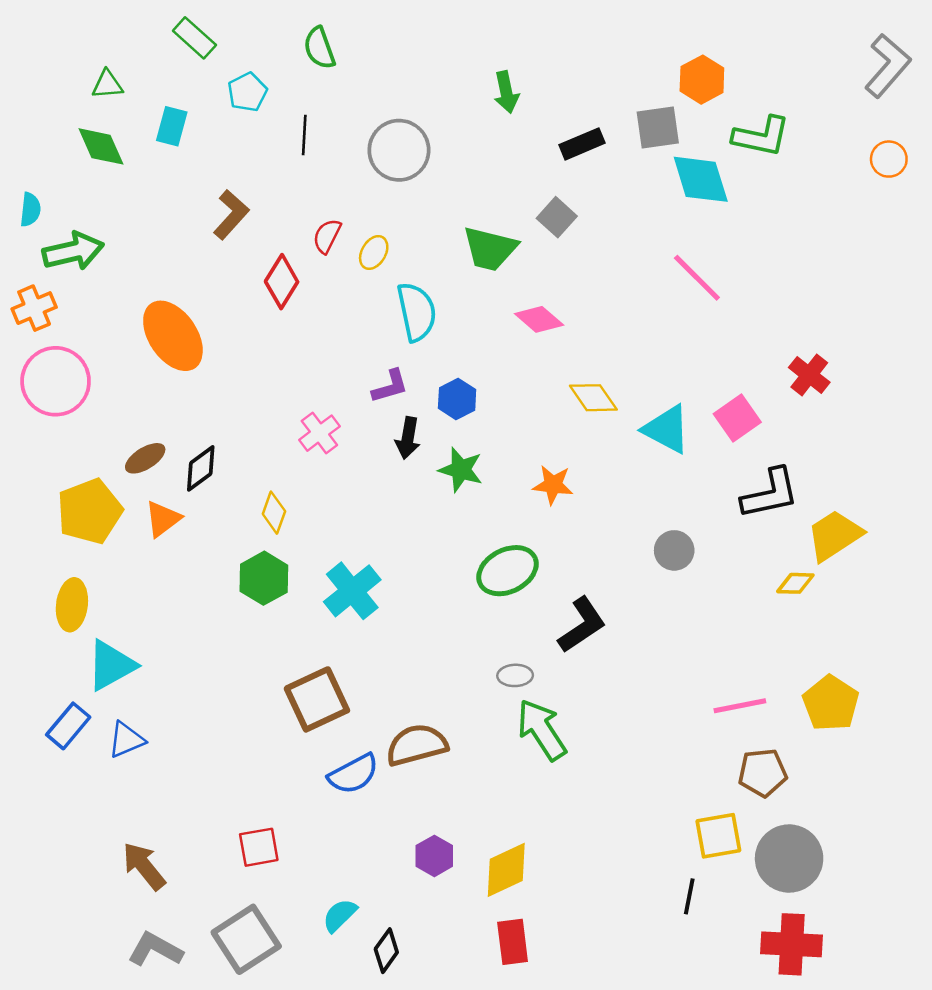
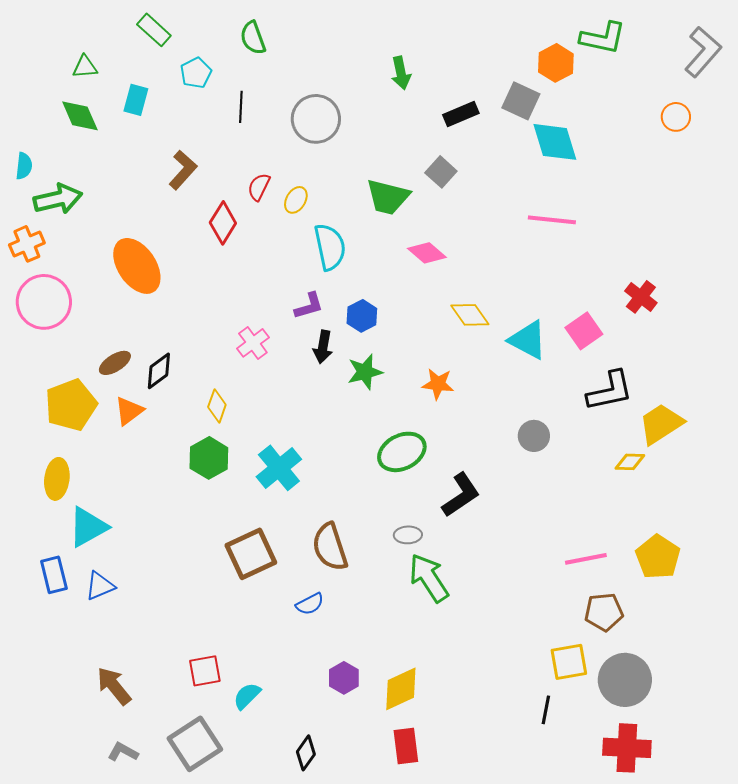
gray square: (658, 128) -> (521, 101), turned 33
green L-shape: (761, 136) -> (603, 38), moved
orange circle: (889, 159) -> (676, 117), moved
pink line: (697, 278) -> (552, 220), turned -39
green star: (461, 470) -> (365, 372), turned -30
blue rectangle: (68, 726) -> (54, 575), turned -54
brown semicircle: (417, 745) -> (330, 547), moved, turned -93
blue semicircle: (353, 774) -> (310, 604), moved, size x0.7
cyan semicircle: (340, 915) -> (247, 696), moved
gray L-shape: (155, 949) -> (123, 752), size x0.7

